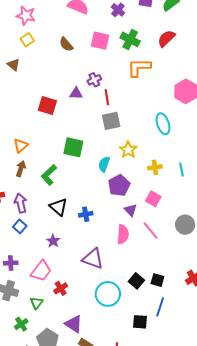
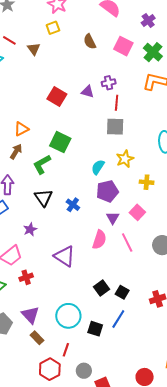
green square: (73, 147) -> (60, 142), moved
blue cross: (86, 214) -> (73, 205), moved, turned 32
cyan circle: (108, 294) -> (68, 316), moved

